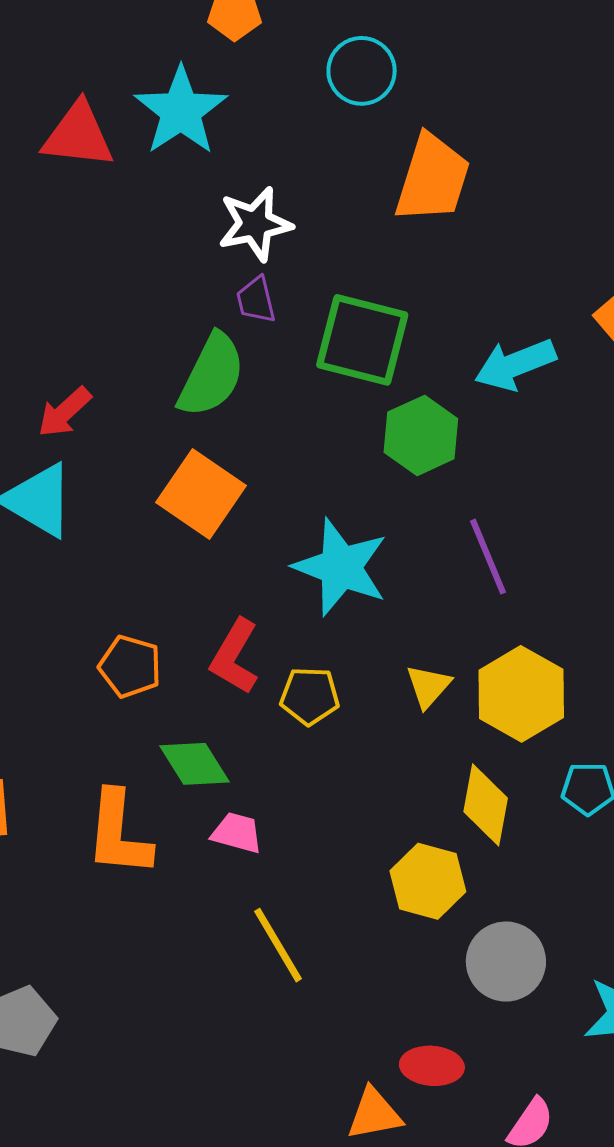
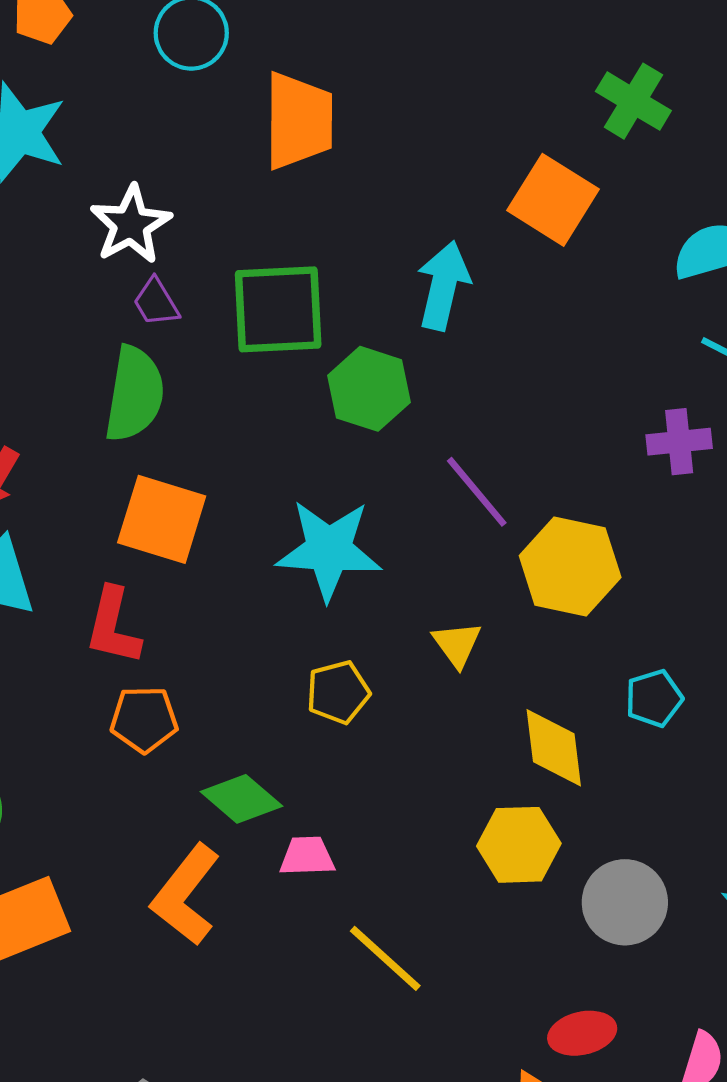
cyan arrow: (515, 364) -> (443, 286), turned 142
red L-shape: (235, 657) -> (113, 626), moved
yellow hexagon: (521, 694) -> (570, 567), moved
orange L-shape: (118, 834) -> (186, 895), turned 50

